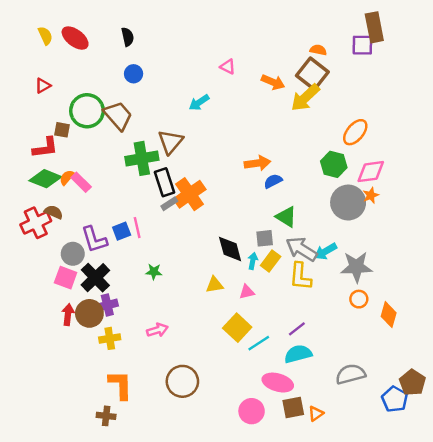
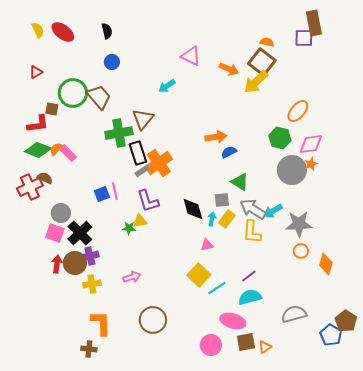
pink triangle: (228, 67) -> (191, 56), size x1.5
purple L-shape: (94, 239) -> (148, 201), moved
yellow triangle: (215, 285) -> (140, 221), moved

